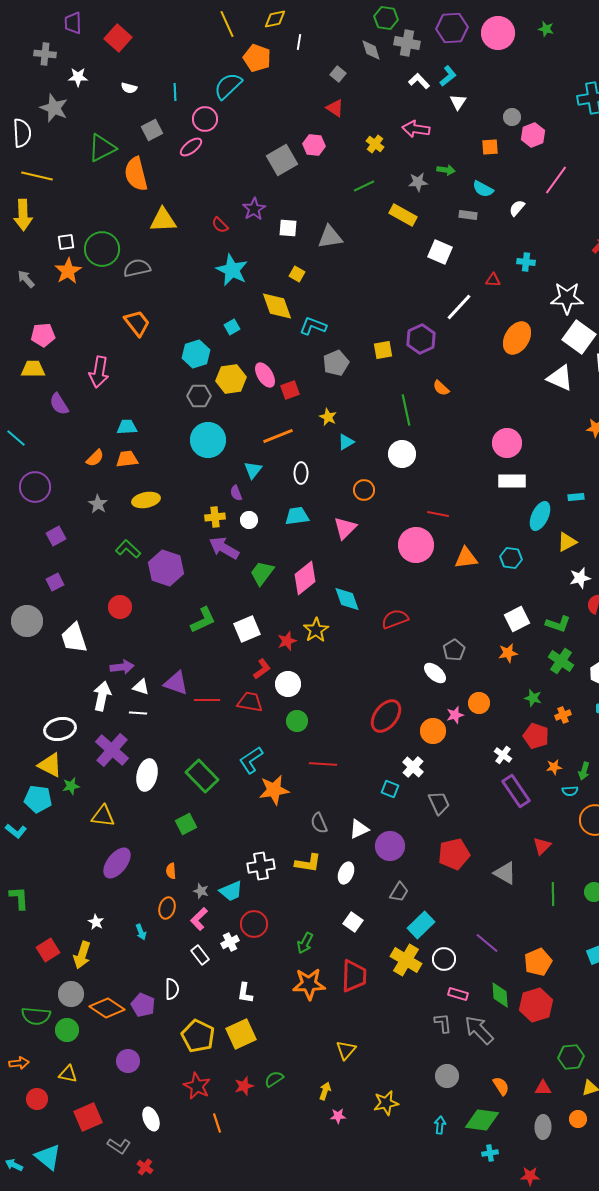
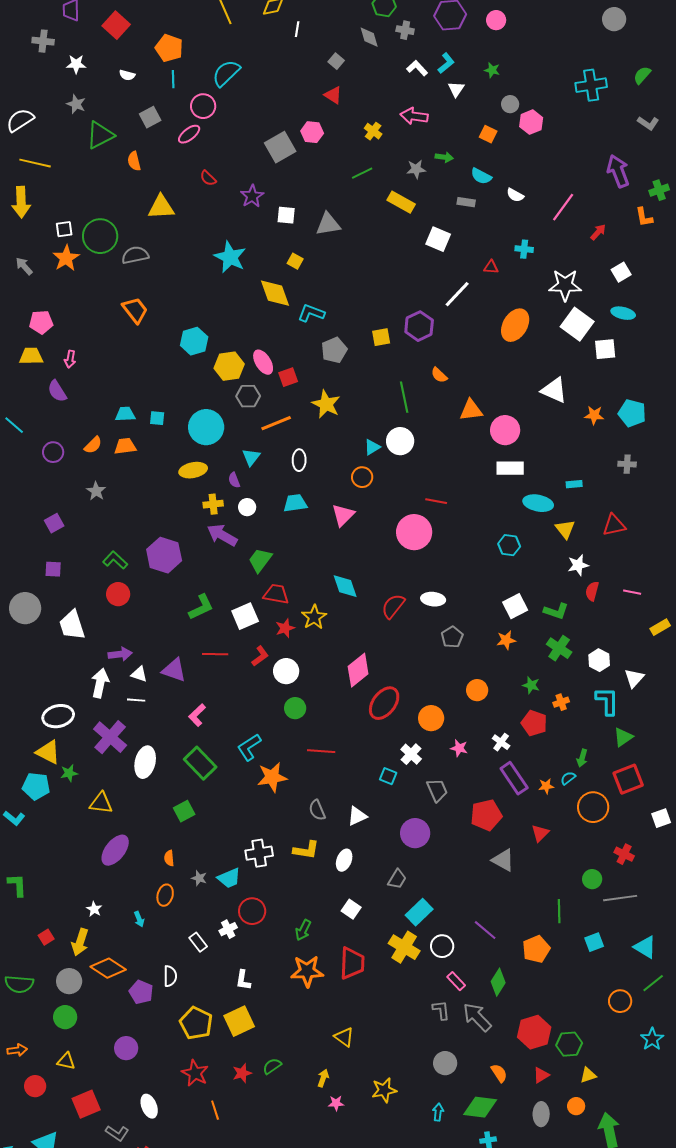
green star: (546, 29) -> (492, 70), moved
pink circle: (498, 33) -> (496, 20), size x0.6
gray cross: (407, 43) -> (405, 30), size x0.7
orange pentagon: (257, 58) -> (169, 48), moved
gray star: (54, 108) -> (76, 104), moved, size x0.7
white semicircle: (22, 133) -> (20, 120), turned -120
orange square: (490, 147) -> (488, 134), turned 30
orange semicircle: (136, 174) -> (134, 161), size x0.6
pink line: (556, 180) -> (563, 207), moved
white semicircle: (517, 208) -> (515, 195), turned -102
red semicircle: (220, 225) -> (208, 178), moved
cyan square: (232, 327) -> (157, 418), moved, turned 35
pink arrow: (99, 372) -> (70, 359), moved, size x0.6
white triangle: (560, 378) -> (554, 390), moved
gray hexagon: (199, 396) -> (248, 396), moved
yellow star: (328, 417) -> (326, 404), size x1.6
cyan triangle: (346, 442) -> (372, 447), moved
purple circle: (35, 487) -> (53, 452), moved, size x0.7
yellow ellipse: (146, 500) -> (193, 470), moved
cyan ellipse: (540, 516) -> (538, 503), turned 76
yellow triangle: (567, 542) -> (565, 529), turned -40
green L-shape: (128, 549) -> (115, 560), moved
orange triangle: (466, 558) -> (471, 410), moved
pink diamond: (305, 578) -> (358, 670), moved
purple square: (55, 582) -> (53, 569), turned 30
red semicircle: (395, 619) -> (393, 606), turned -32
white ellipse: (435, 673) -> (433, 599), moved, turned -35
red line: (207, 700) -> (215, 654), moved
red trapezoid: (250, 702) -> (276, 594), moved
pink star: (455, 715) -> (459, 748), moved, turned 30
orange star: (554, 767) -> (546, 786), moved
cyan semicircle: (570, 791) -> (568, 778), turned 147
purple circle: (390, 846) -> (415, 833), moved
red pentagon: (454, 854) -> (486, 815), moved
green line: (553, 894) -> (559, 911), moved
pink L-shape: (199, 919) -> (197, 715), moved
red square: (48, 950) -> (46, 937), size x0.7
pink rectangle: (458, 994) -> (456, 981), turned 30
green diamond: (500, 995) -> (498, 982), turned 36
red hexagon: (536, 1005) -> (534, 1032), moved
orange diamond: (107, 1008) -> (108, 968), moved
green semicircle: (36, 1016) -> (19, 984), moved
yellow triangle: (346, 1050) -> (344, 1037), turned -35
red triangle: (543, 1088) -> (541, 1075), turned -30

